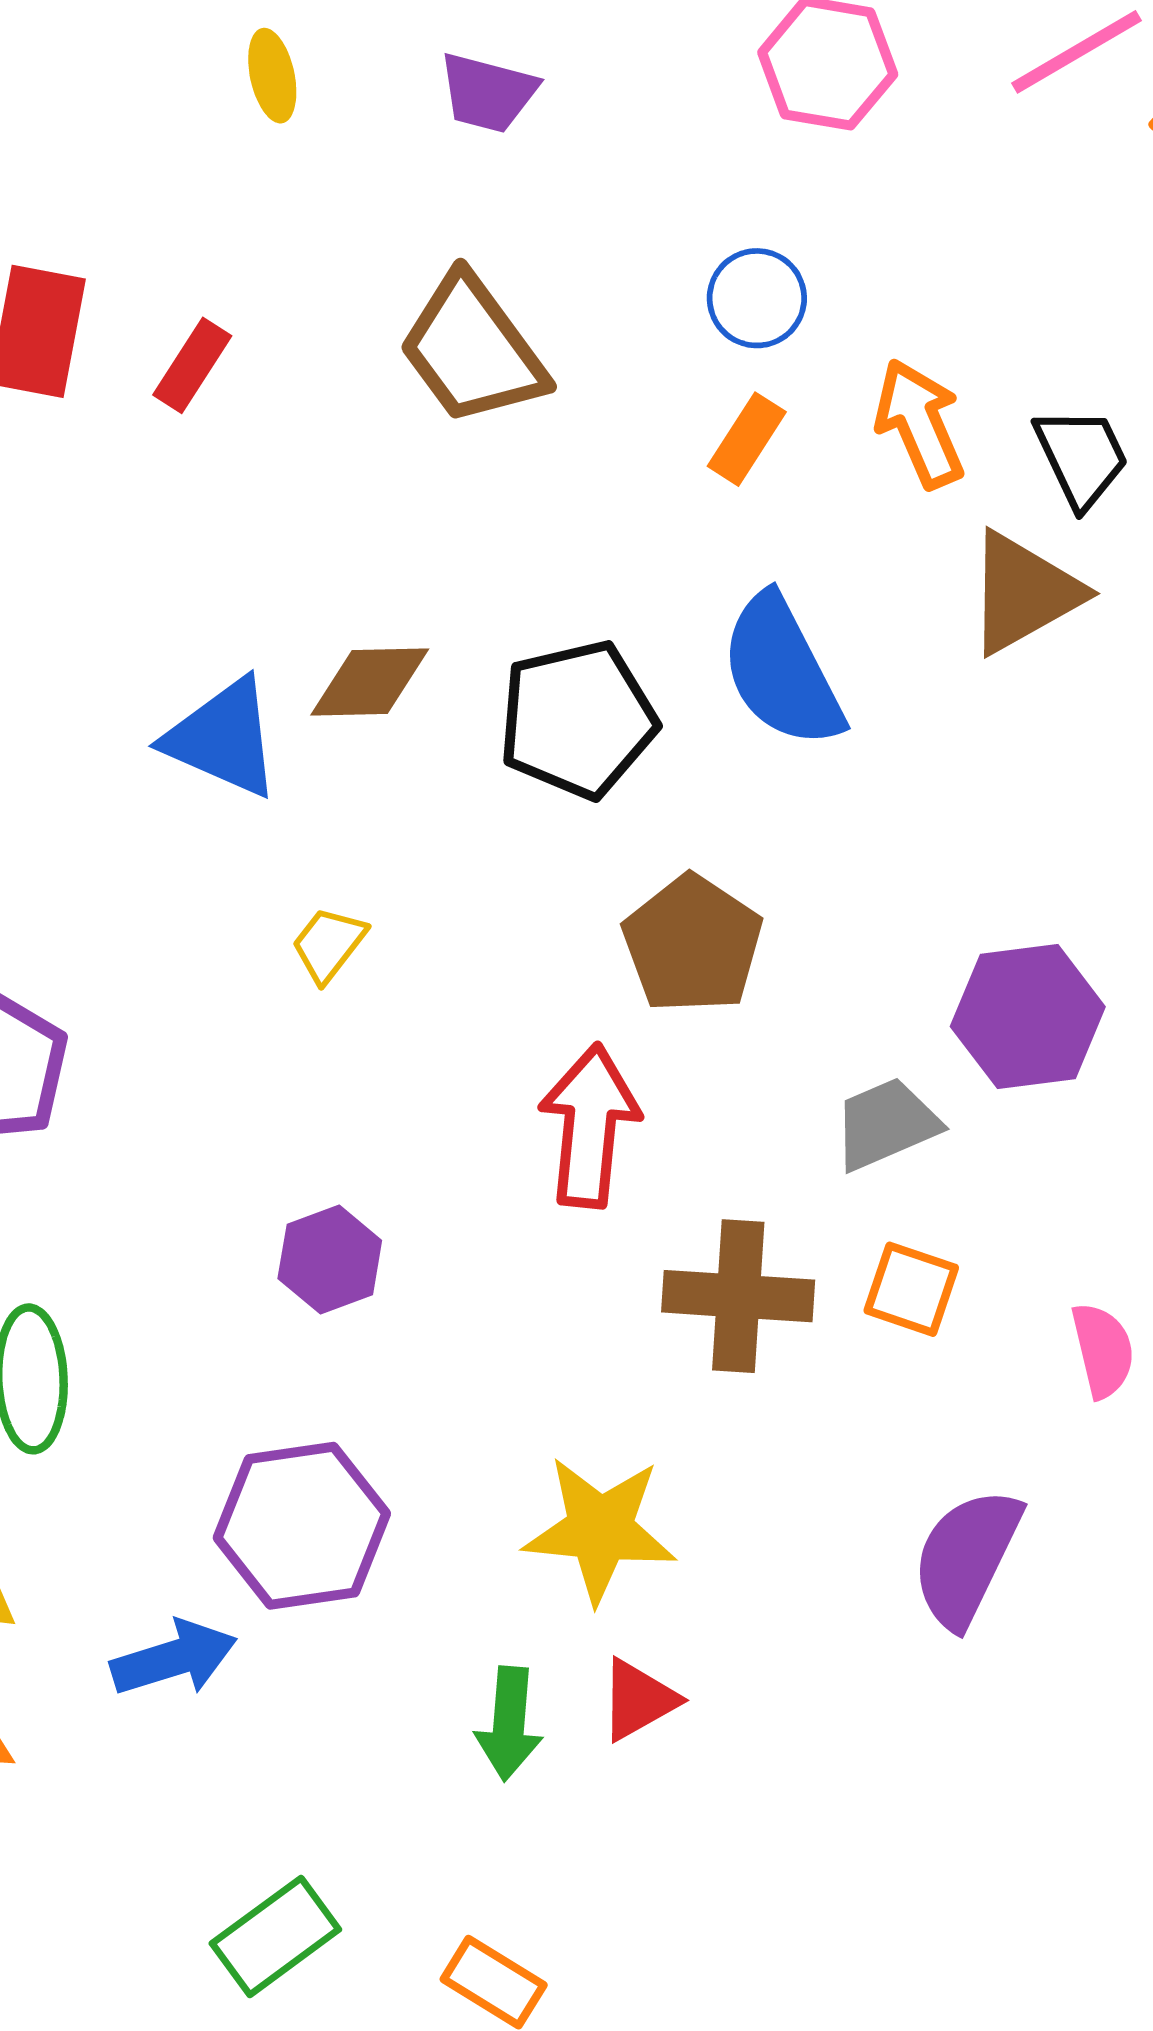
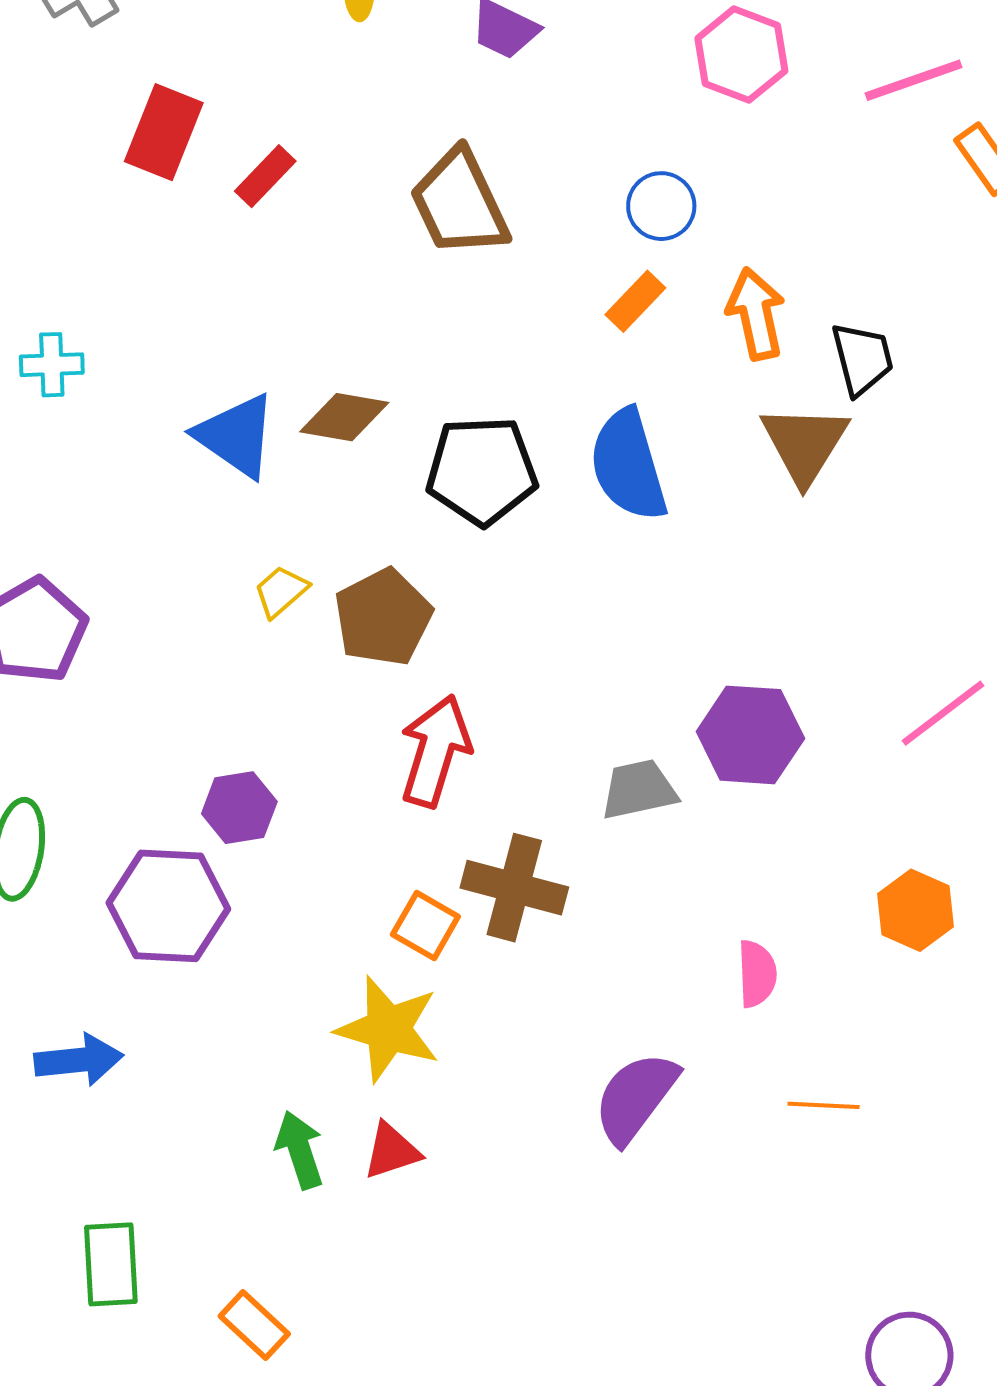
brown triangle: (1024, 593) -> (805, 444), turned -40
brown pentagon: (693, 944) -> (383, 617), moved
orange square: (911, 1289) -> (425, 925), moved
purple hexagon: (302, 1526) -> (168, 906), moved
green arrow: (509, 1724) -> (300, 1150), turned 146
green rectangle: (275, 1936) -> (111, 1264), turned -68

